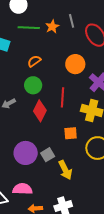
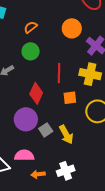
red line: (62, 97) -> (59, 73), moved
red diamond: (40, 111) -> (36, 93), moved
gray square: (48, 155) -> (46, 130), moved

